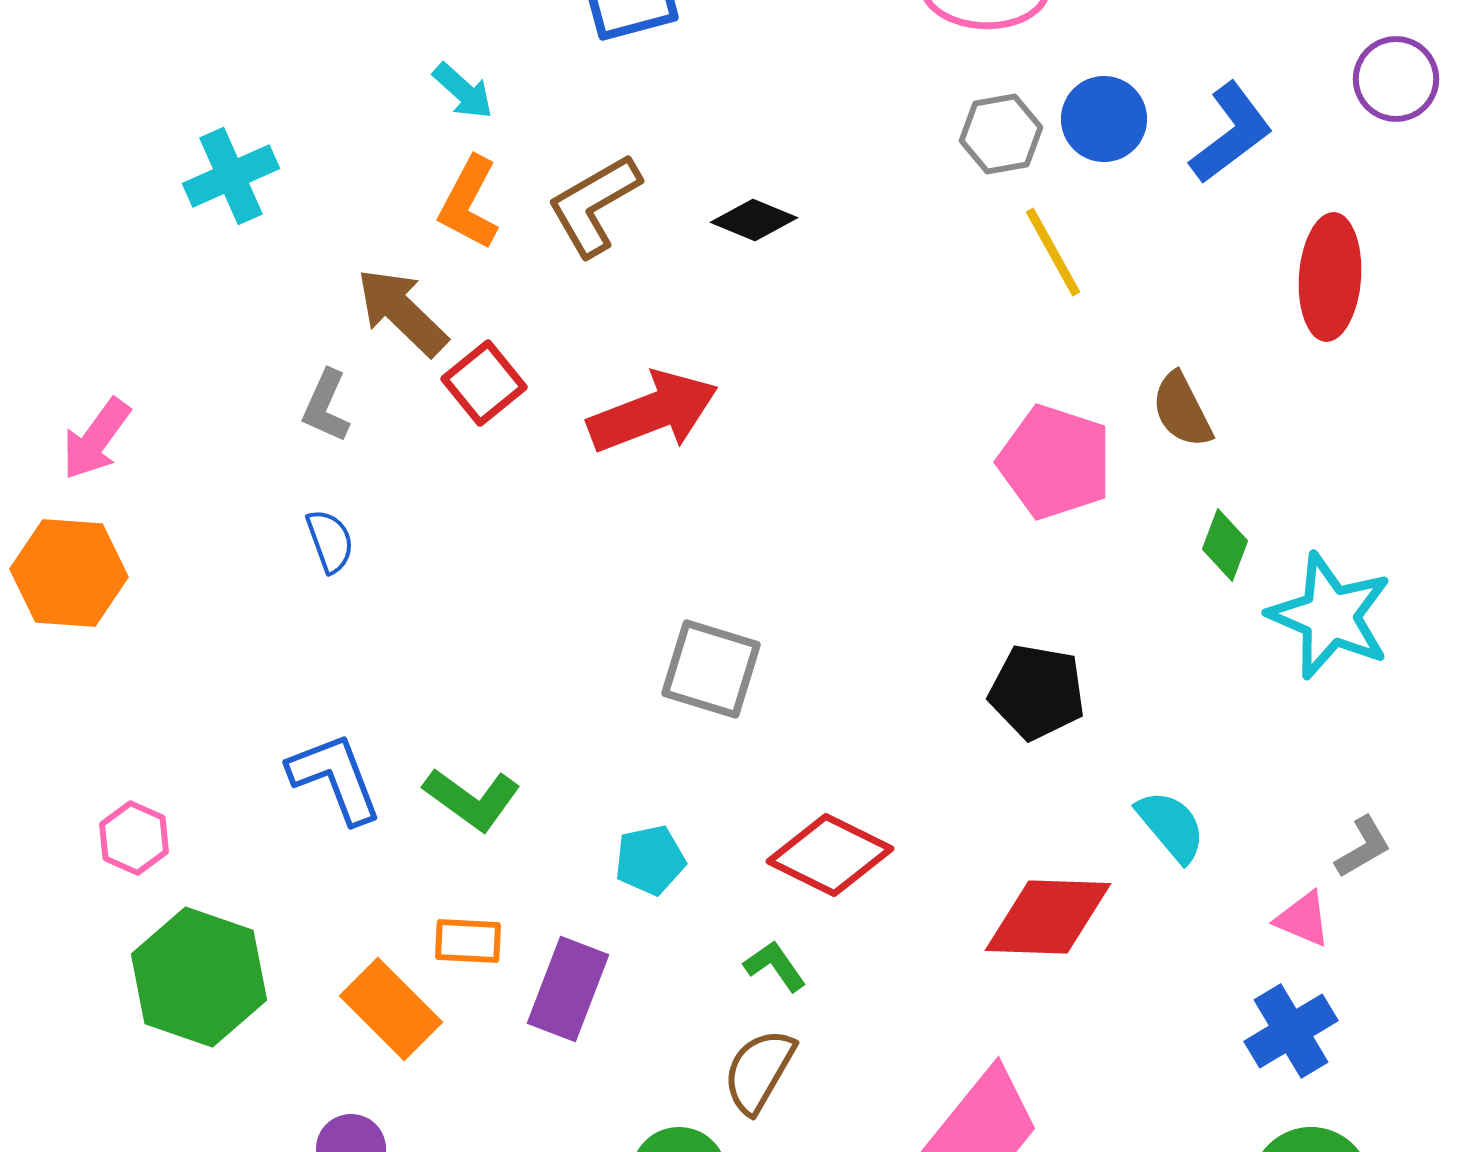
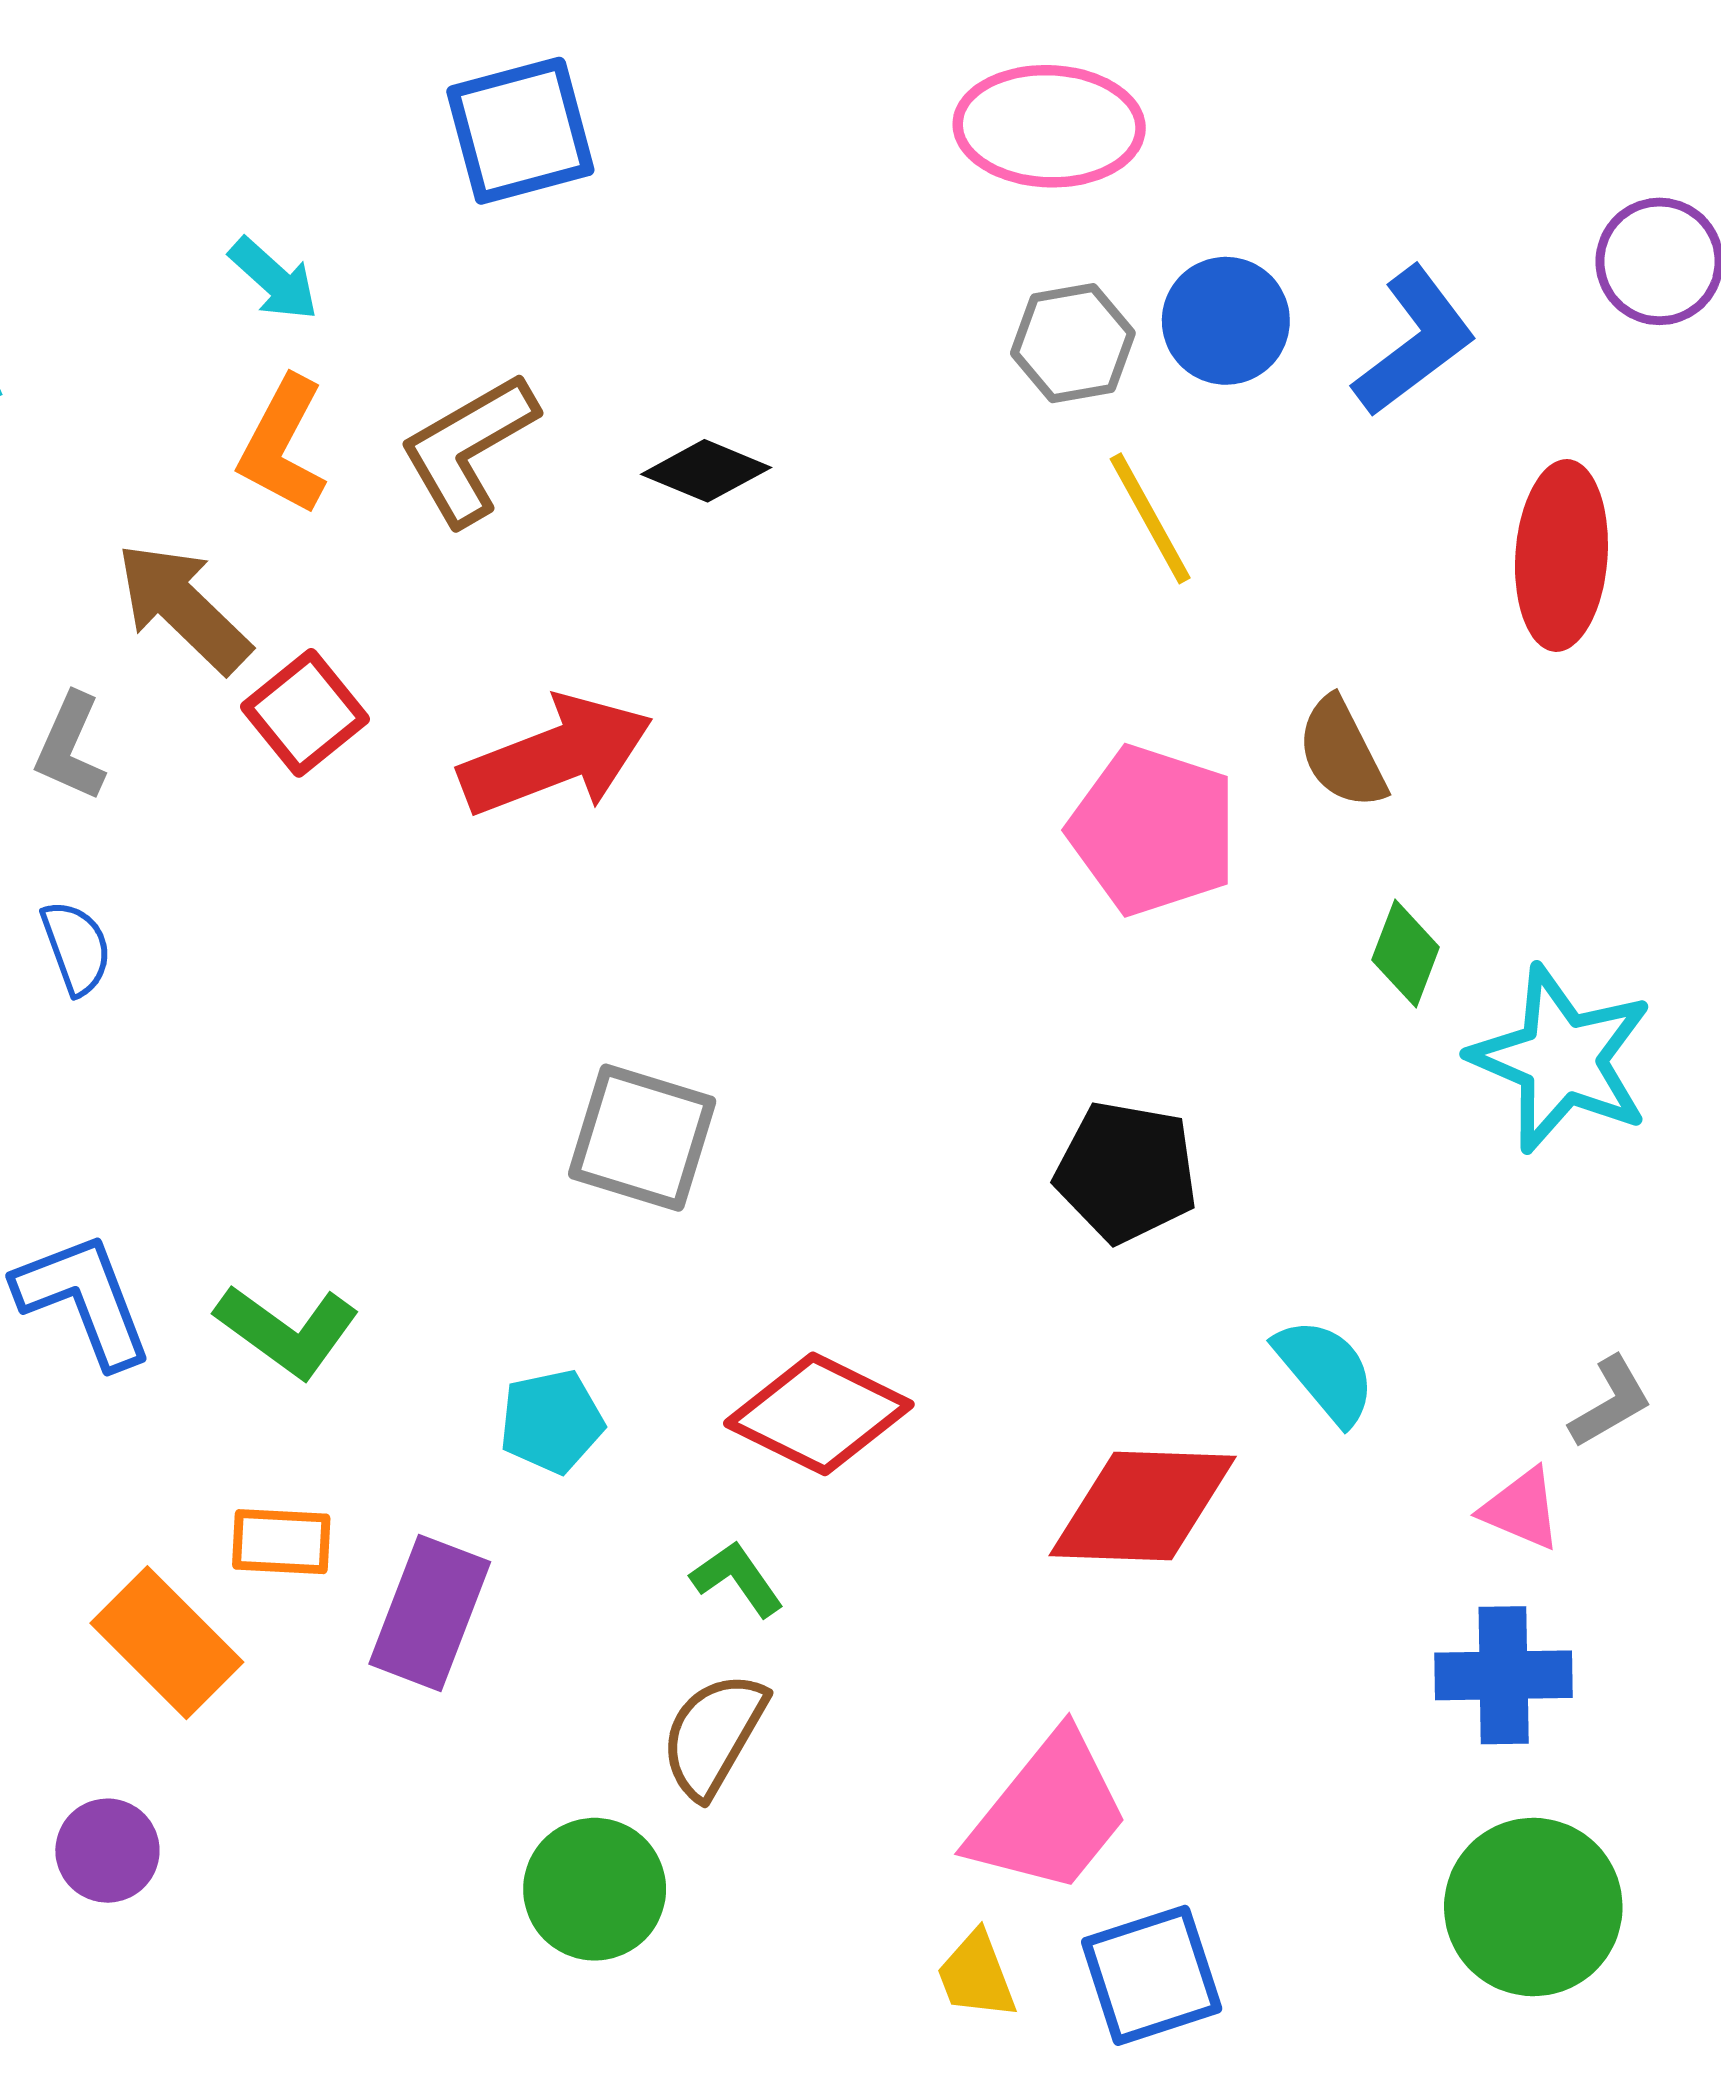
blue cross: (1291, 1031) -> (1504, 1675), turned 30

